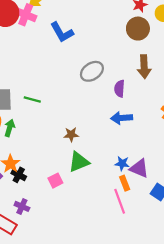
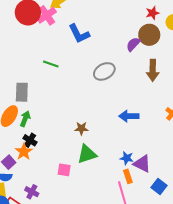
pink cross: (26, 15) -> (47, 15), turned 30
purple semicircle: (119, 89) -> (133, 44), moved, turned 35
green line: (32, 99) -> (51, 64), moved
black cross: (19, 175) -> (30, 140), moved
pink square: (55, 181) -> (64, 170), turned 32

